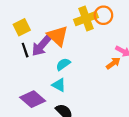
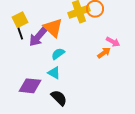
black line: (25, 50) -> (20, 33), moved
purple diamond: (33, 99) -> (30, 86), turned -35

